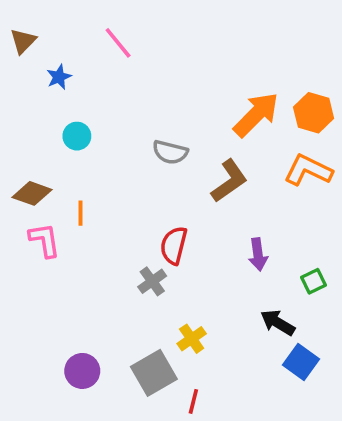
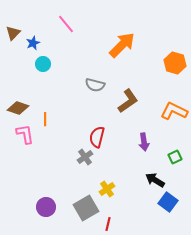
brown triangle: (23, 41) -> (13, 33), moved
orange arrow: (256, 115) -> (122, 45), moved
cyan circle: (77, 136) -> (43, 64), moved
orange L-shape: (308, 170) -> (174, 111), moved

